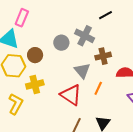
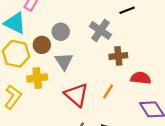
gray circle: (61, 43) -> (61, 32), moved
gray triangle: (82, 71) -> (64, 61), moved

